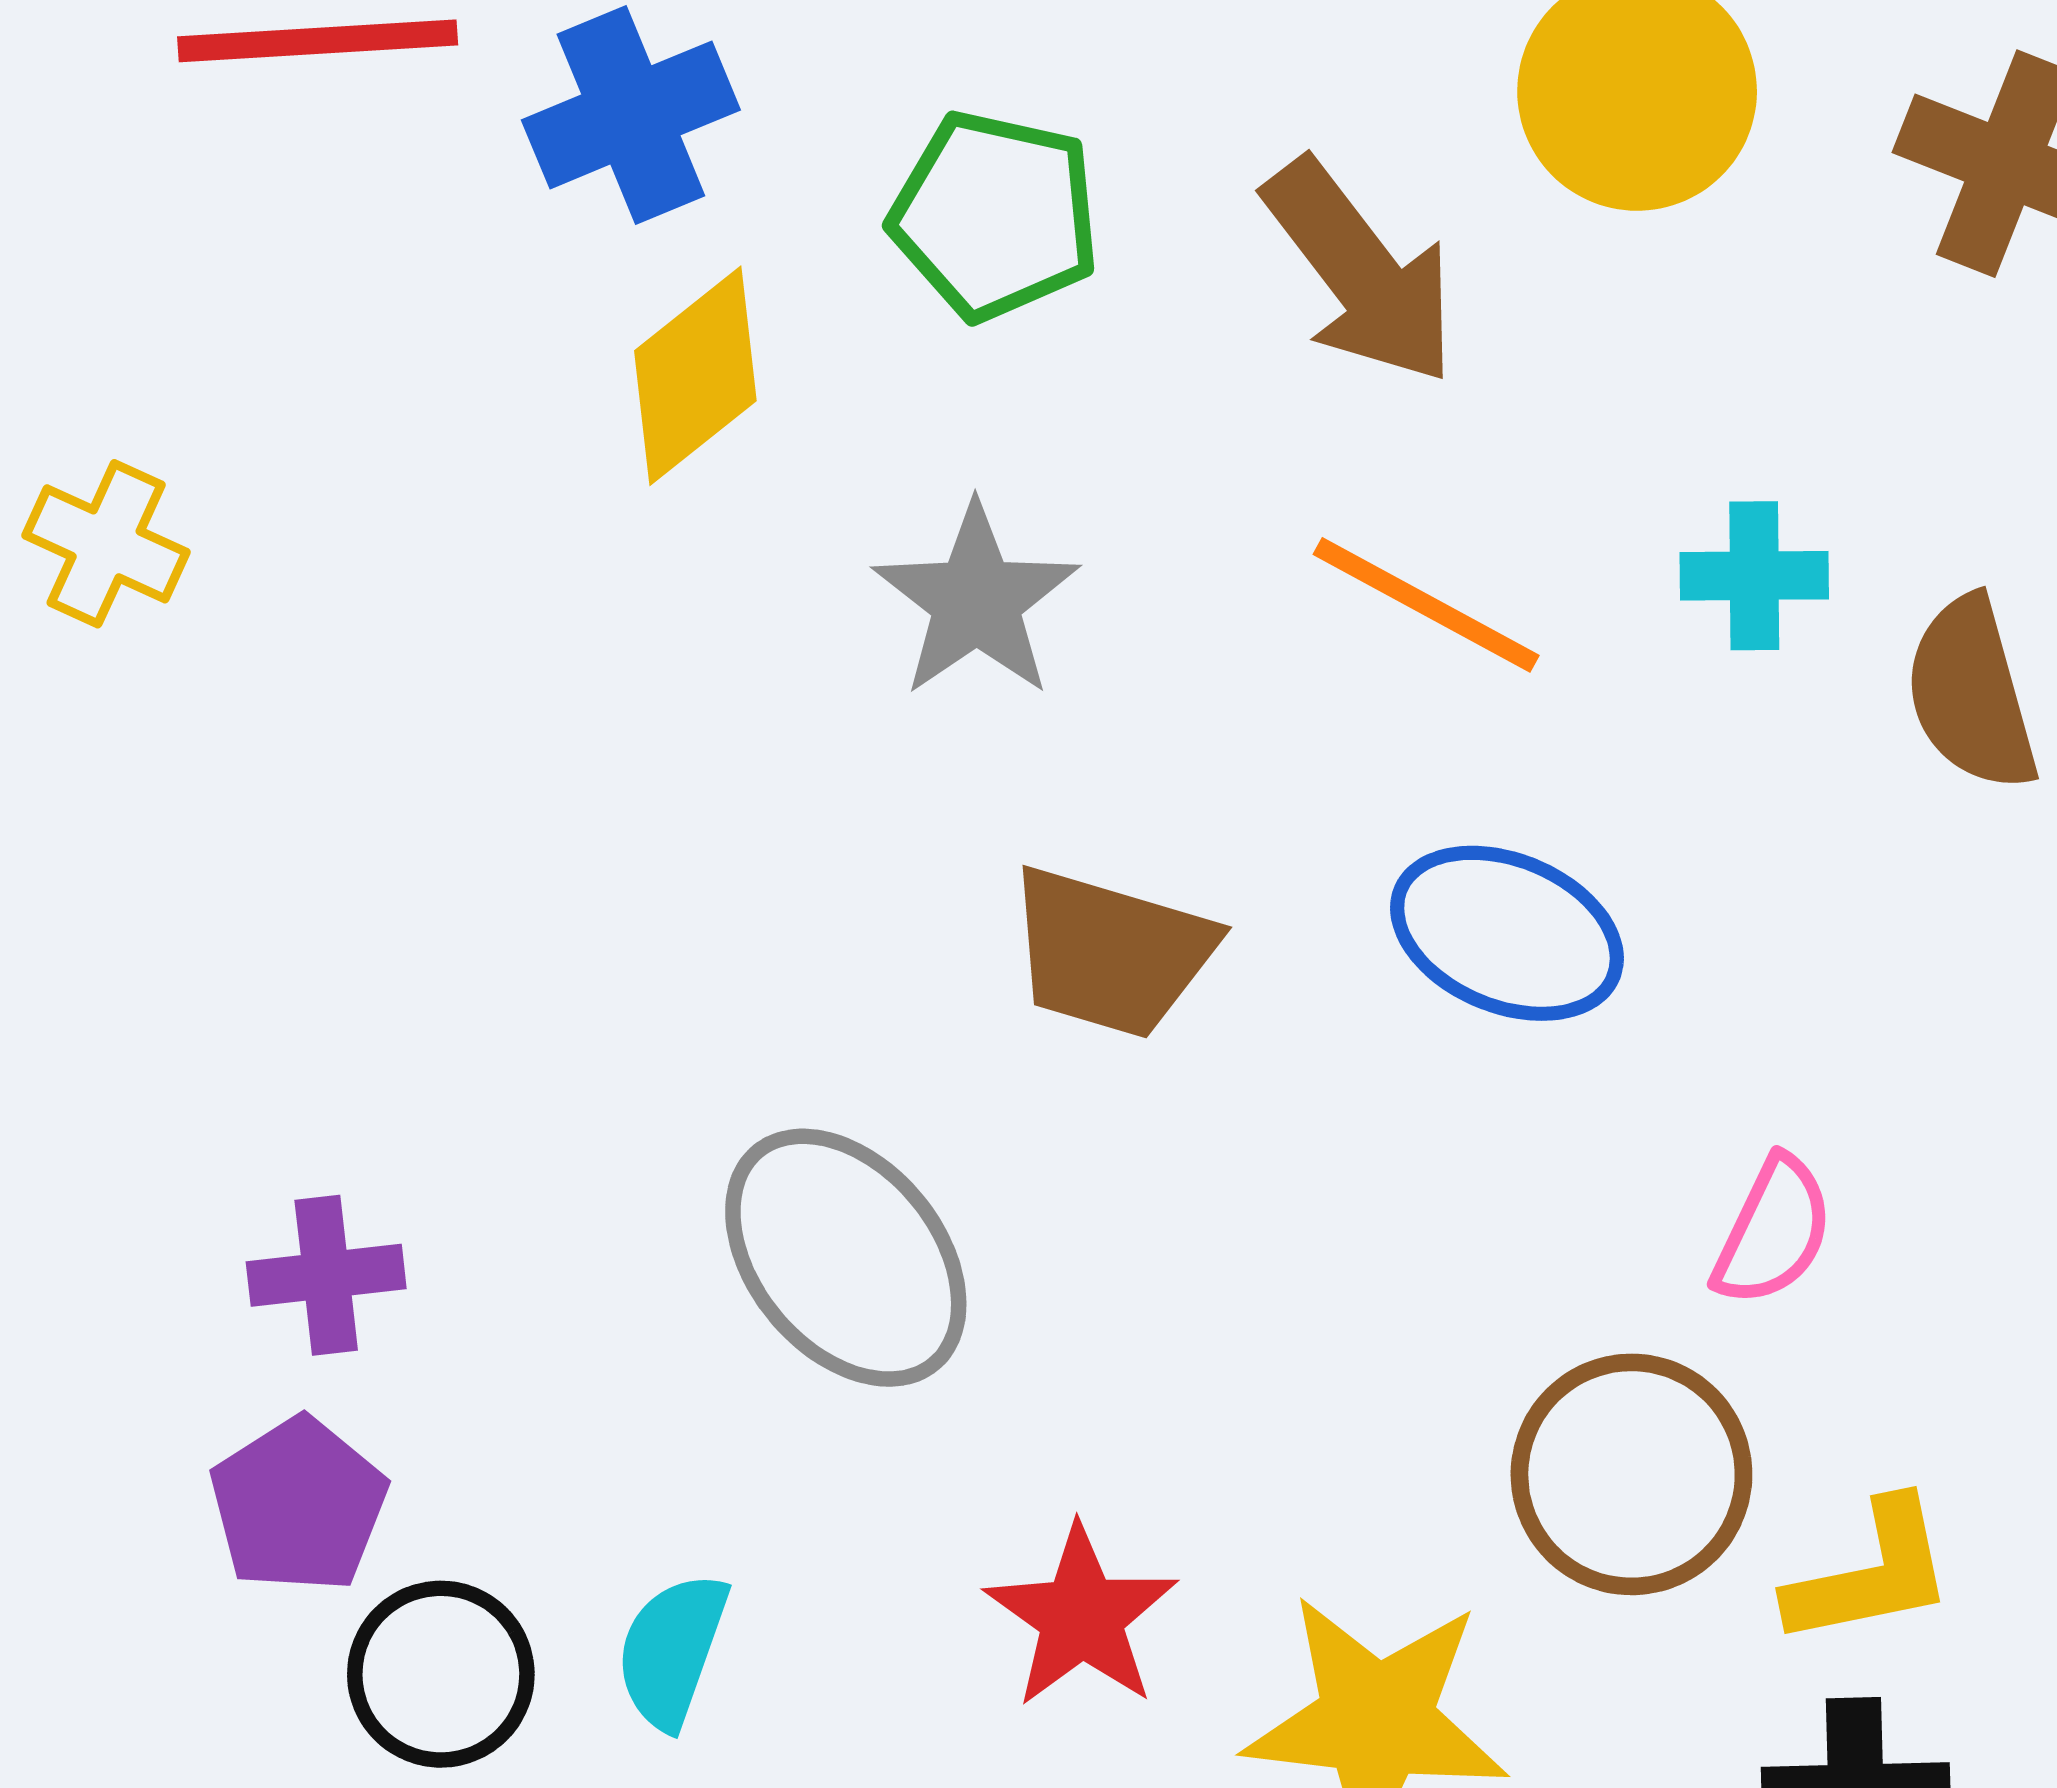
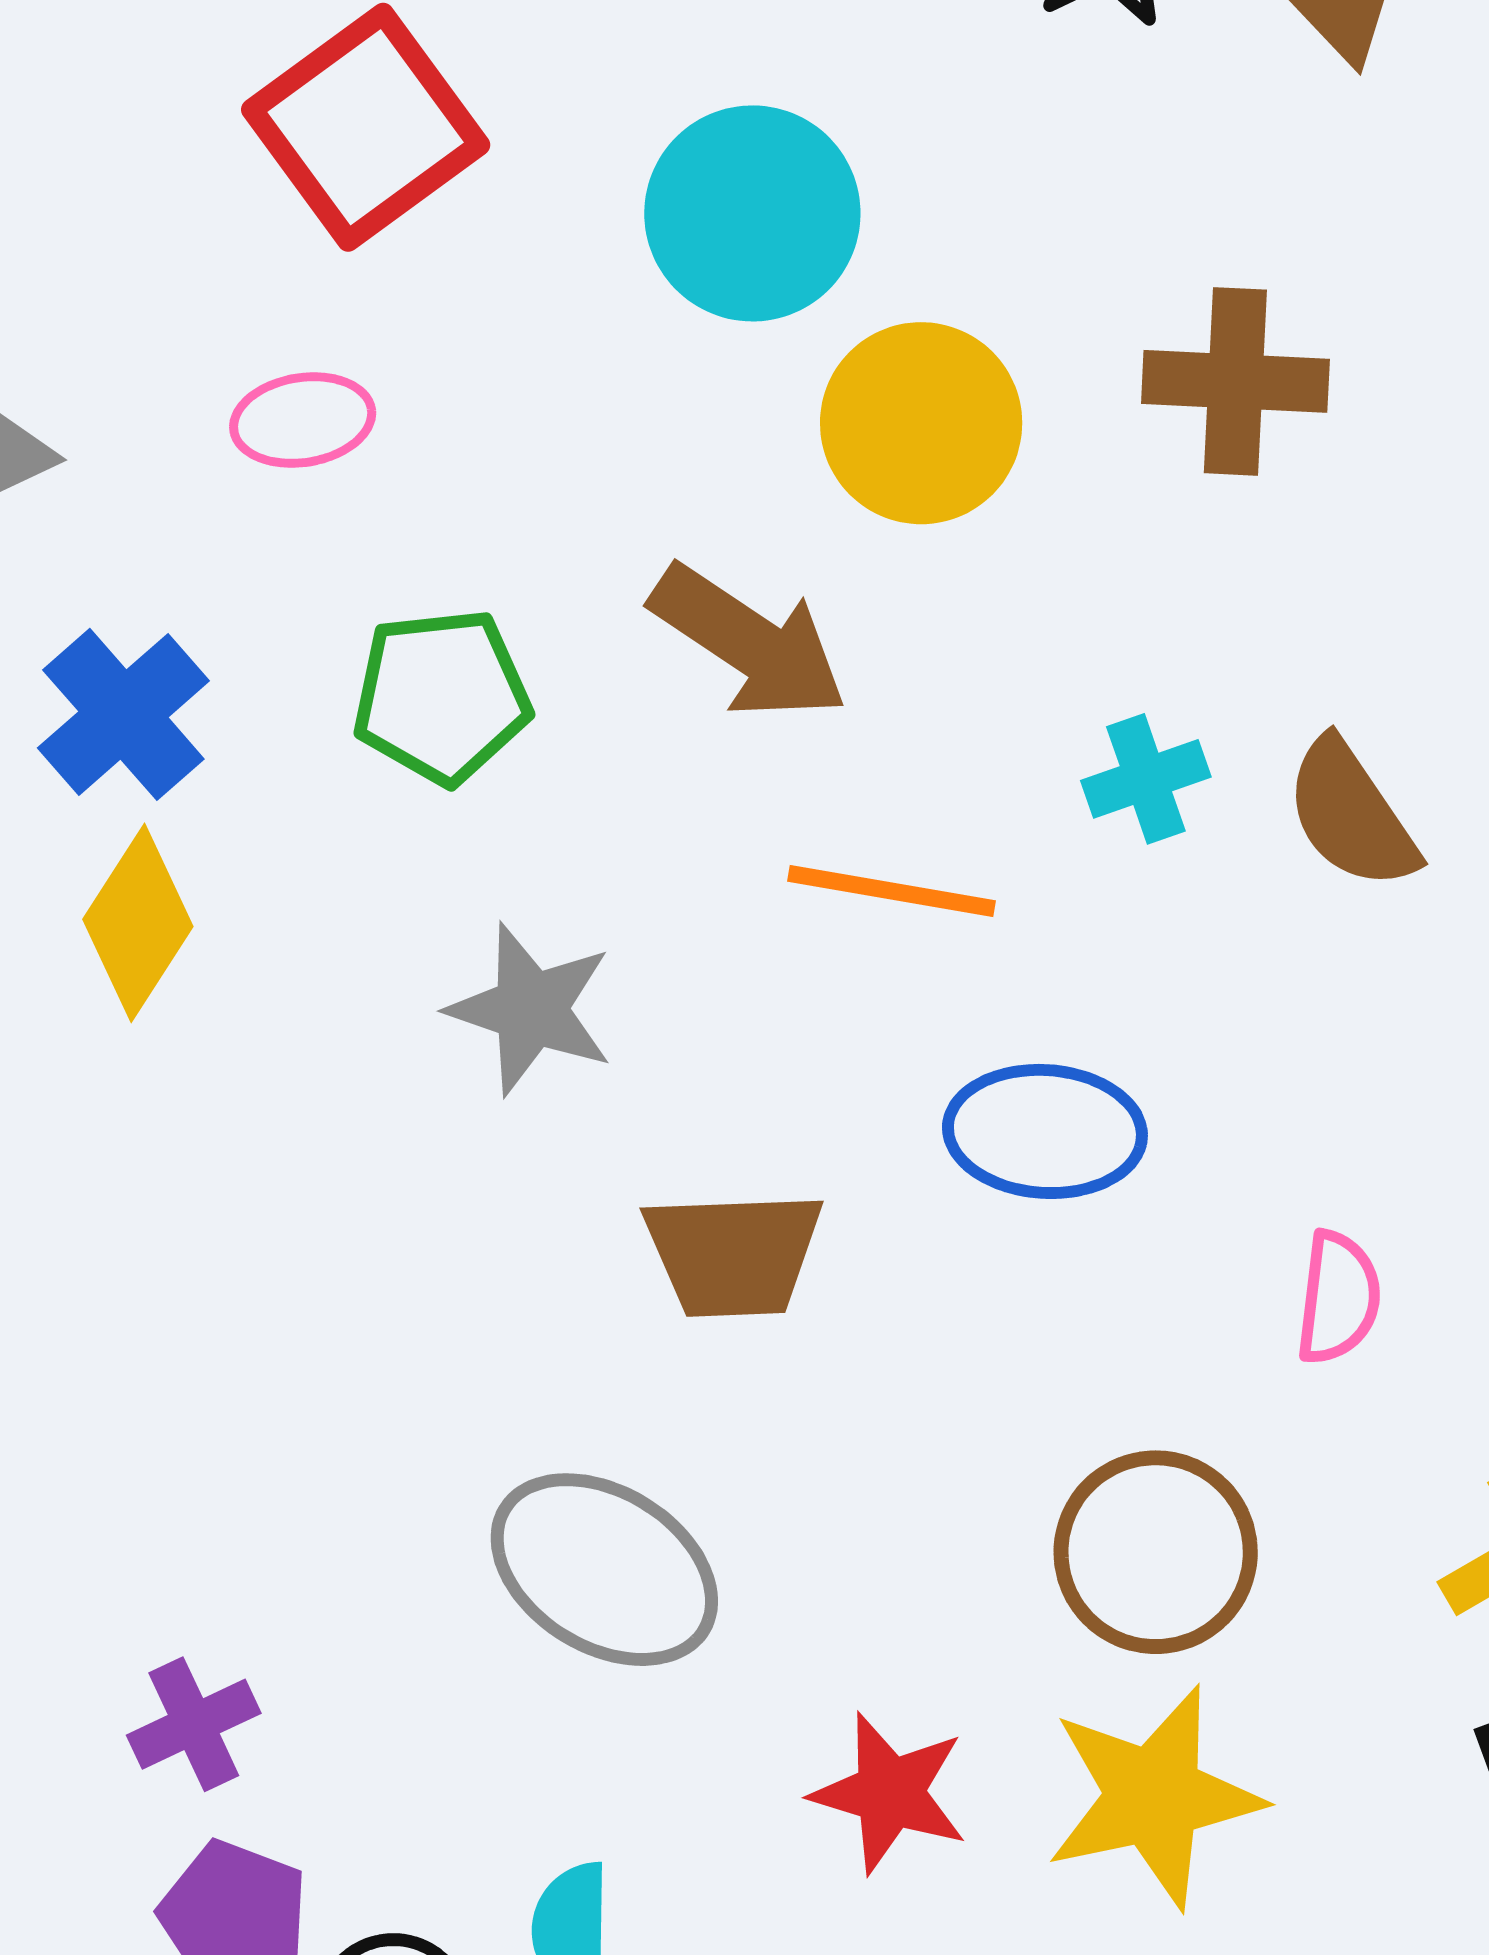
yellow diamond: (695, 376) -> (138, 923), moved
brown circle: (1631, 1474) -> (1156, 1552), moved

